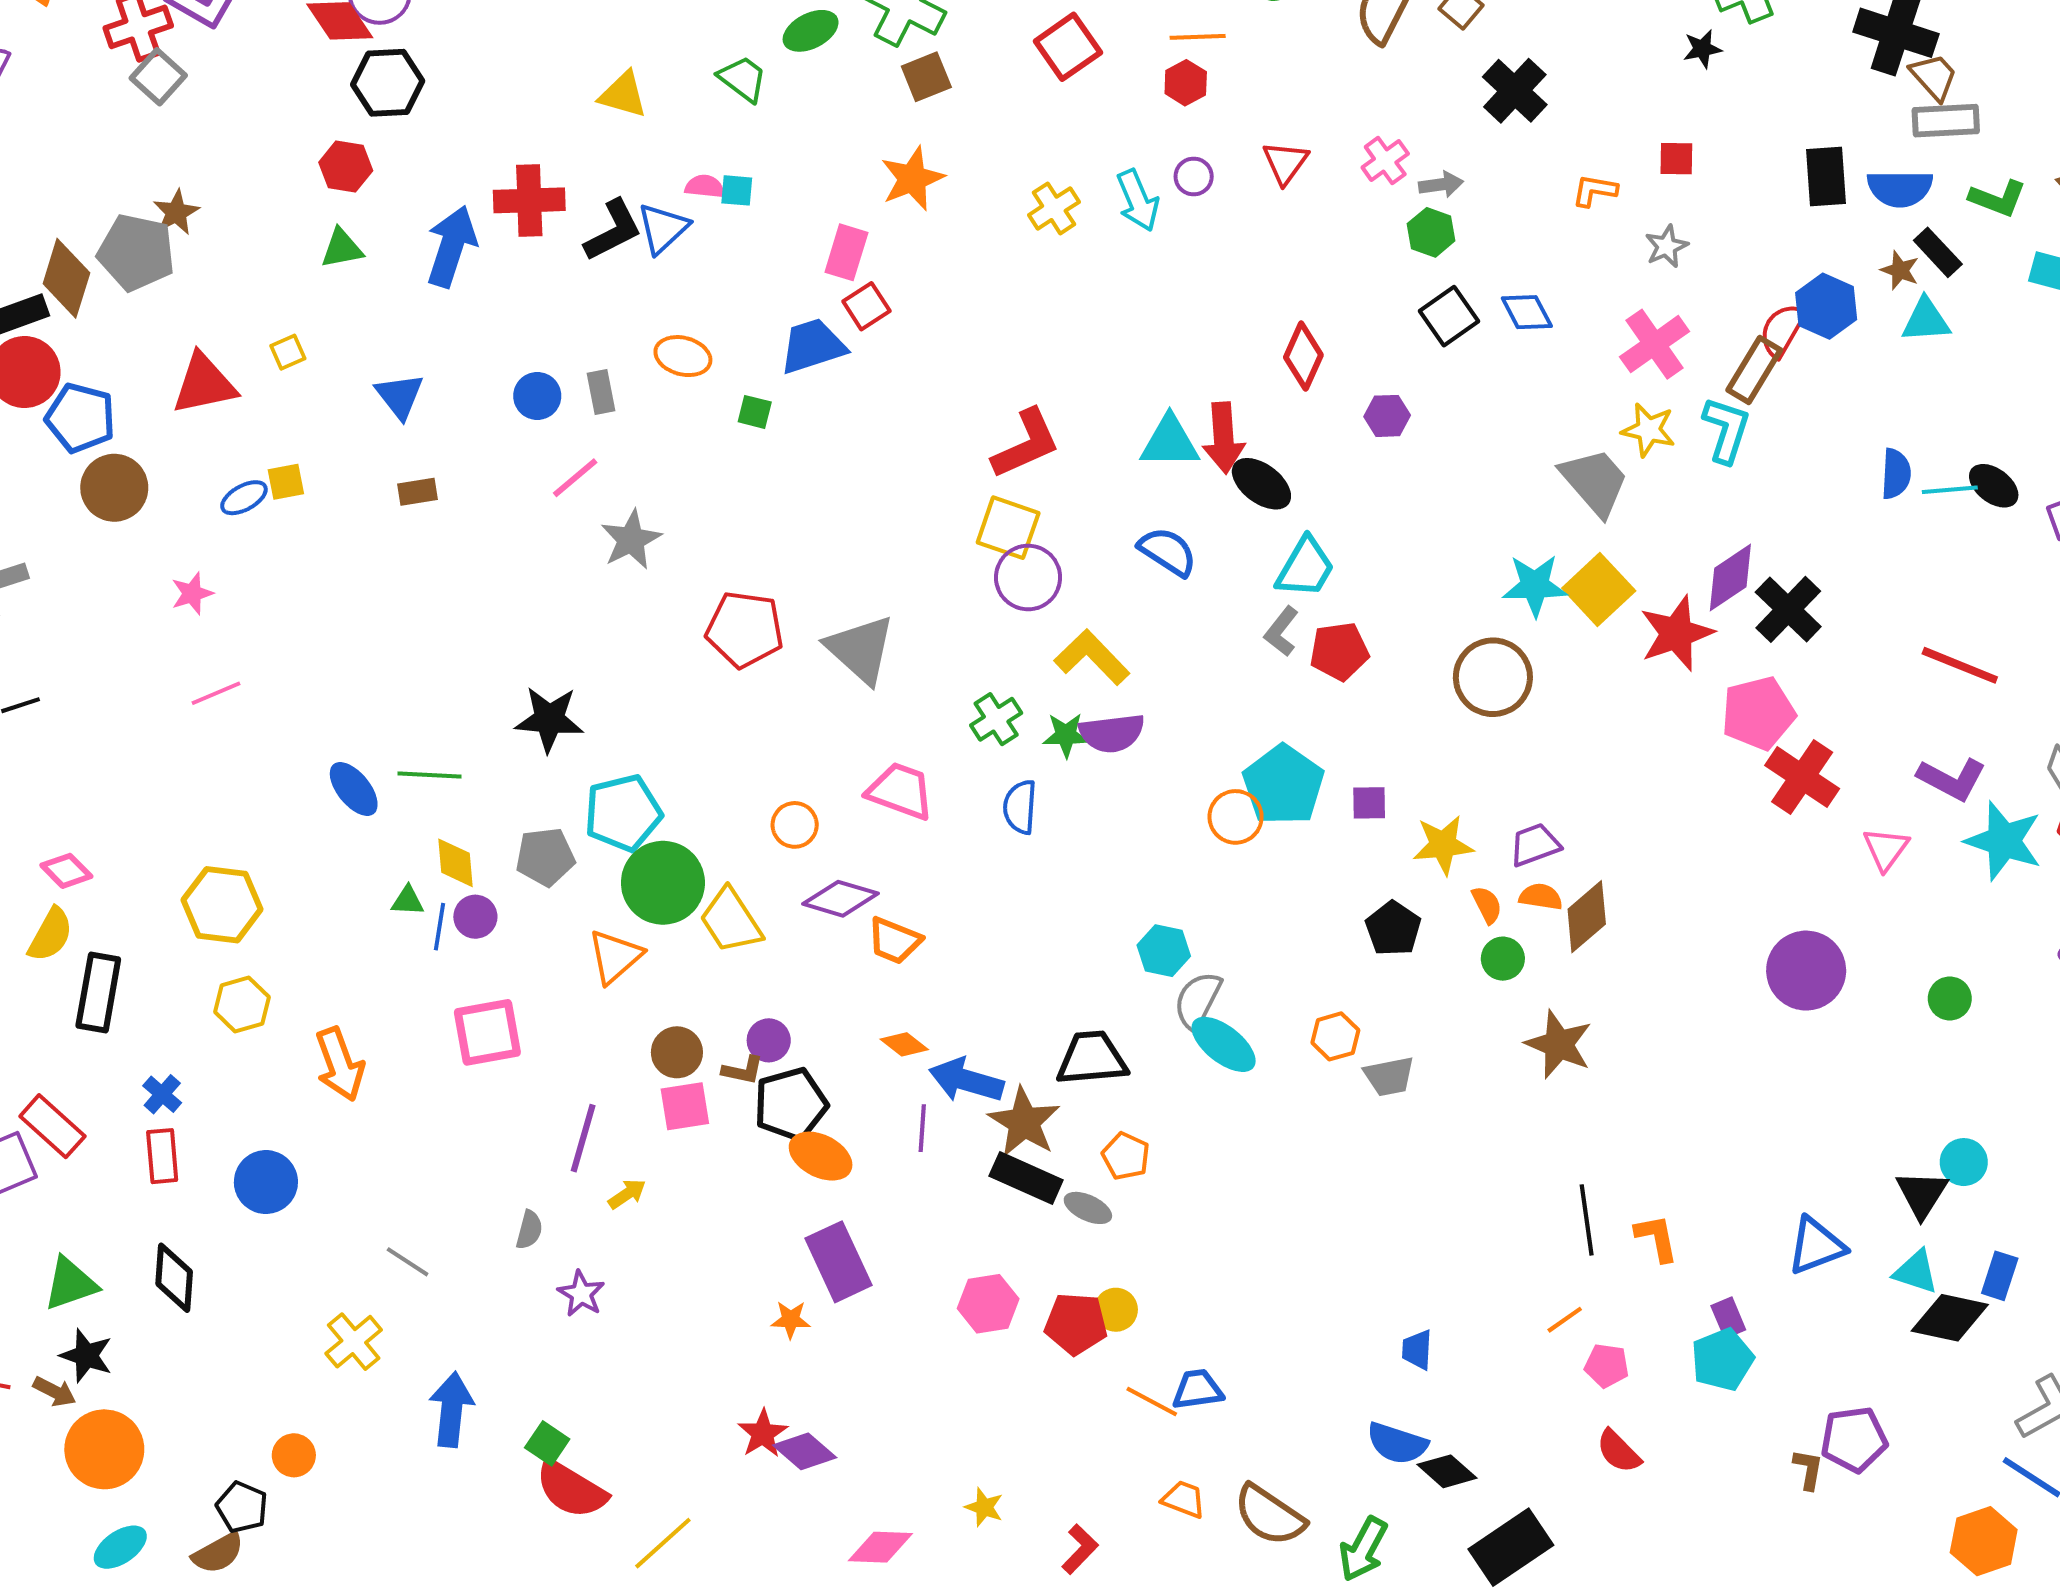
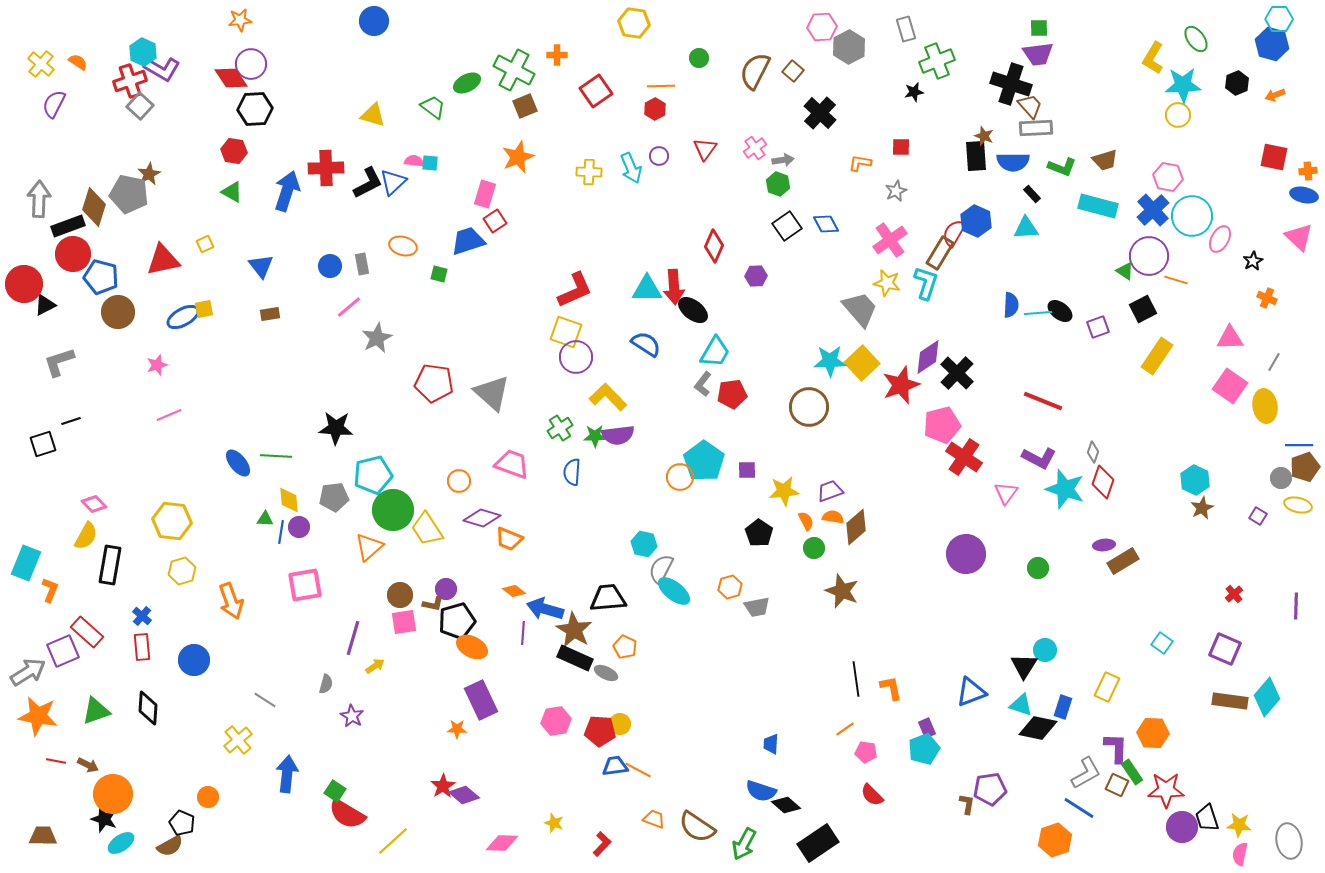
yellow cross: (1054, 208) -> (589, 172), turned 35
green triangle: (342, 248) -> (232, 192), turned 40
black rectangle: (1938, 252) -> (1032, 194), size x0.7
brown star: (1900, 270) -> (984, 136), moved
blue ellipse: (244, 498) -> (183, 317), size x1.4
black star: (86, 1356) -> (104, 819), moved
blue trapezoid: (1198, 1390) -> (615, 766), moved

